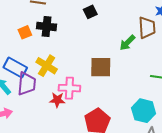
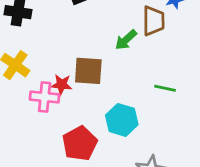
red star: (57, 100) -> (62, 85), moved
cyan hexagon: (144, 111) -> (122, 120), moved

